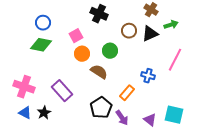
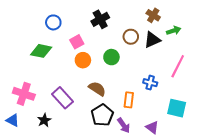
black cross: (99, 14) -> (100, 19), turned 36
blue circle: (43, 23) -> (53, 22), moved
brown semicircle: (99, 72) -> (97, 89), moved
orange rectangle: (127, 93) -> (129, 100), turned -35
blue triangle: (25, 113) -> (13, 120), moved
cyan square: (174, 115) -> (177, 108), moved

